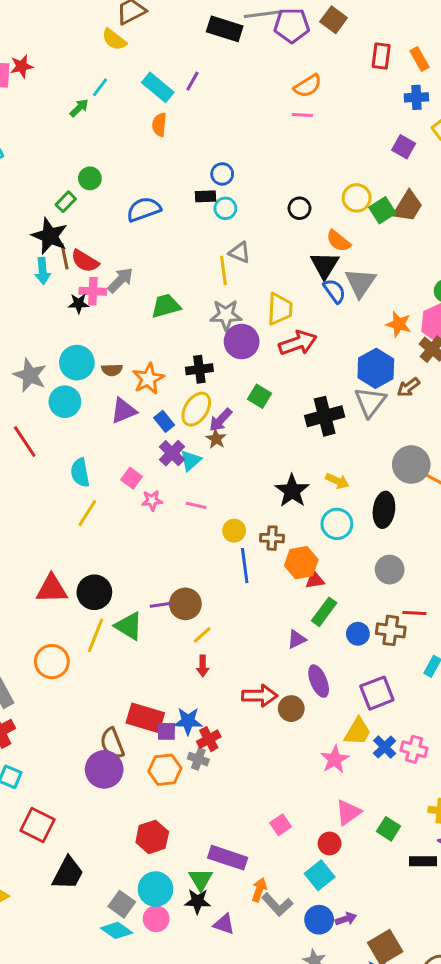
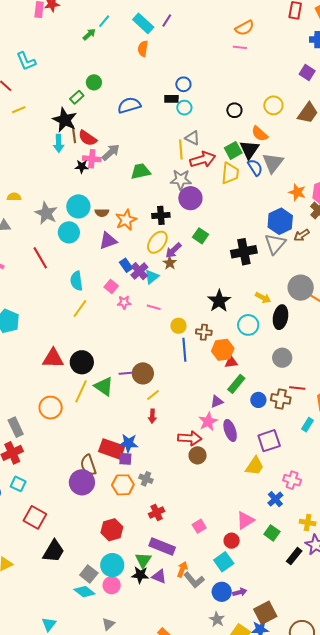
green square: (382, 210) -> (233, 150), moved
yellow trapezoid: (280, 309) -> (230, 173), moved
red arrow: (298, 343) -> (203, 159), moved
blue rectangle: (164, 421) -> (126, 265), moved
yellow arrow: (337, 481) -> (263, 298), moved
brown circle: (291, 709) -> (198, 455), moved
blue star: (188, 721) -> (129, 443), moved
red cross: (209, 739) -> (157, 512), moved
blue cross: (385, 747) -> (275, 499), moved
pink star: (335, 759) -> (208, 421), moved
black rectangle: (423, 861) -> (294, 556), turned -54
purple triangle: (224, 924) -> (159, 576), moved

